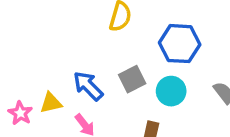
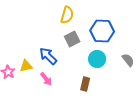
gray square: (132, 79) -> (72, 39), moved

